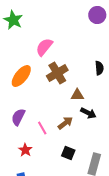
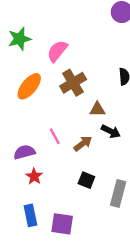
green star: (13, 20) -> (19, 39), moved, turned 30
purple semicircle: (18, 117) -> (24, 152), moved, turned 48
pink line: (42, 128) -> (55, 136), moved

